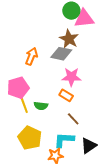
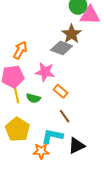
orange arrow: (31, 56) -> (20, 50), moved
pink star: (71, 77) -> (45, 72), moved

